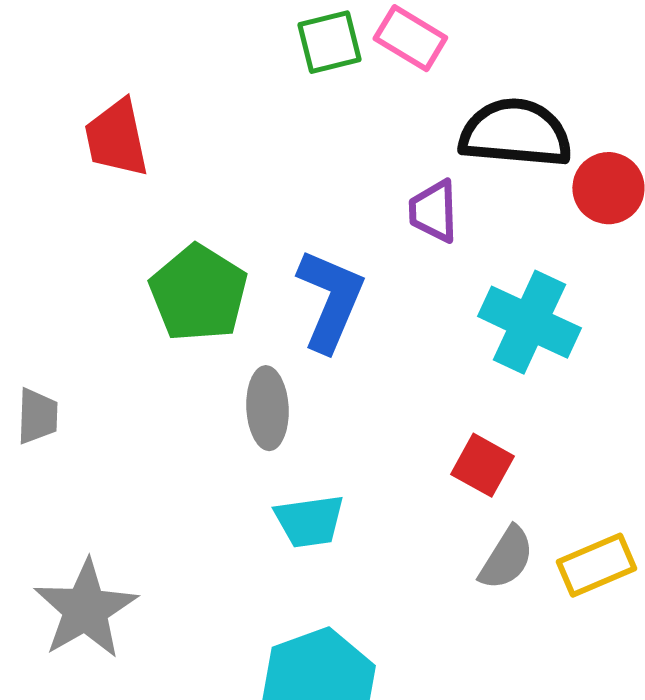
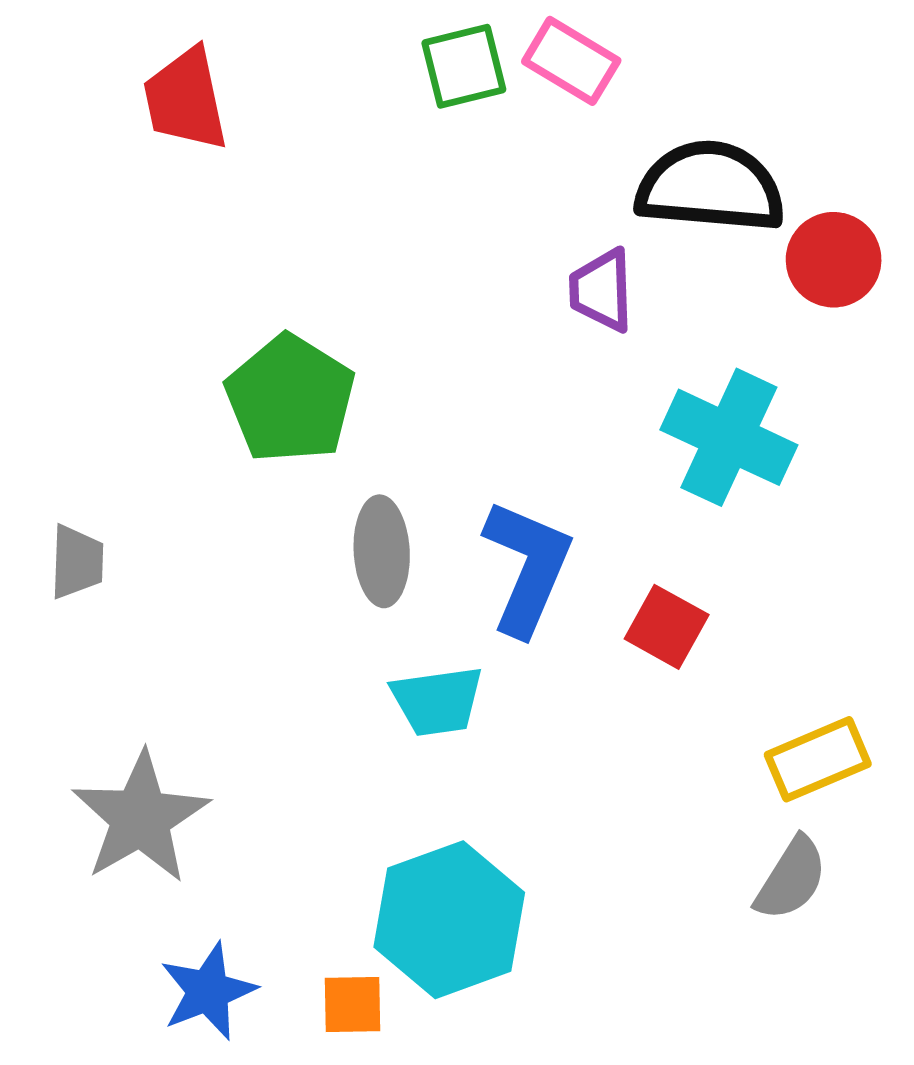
red trapezoid: (116, 138) -> (186, 99), moved
blue L-shape: (330, 300) -> (527, 567), moved
gray semicircle: (506, 558) -> (791, 879), moved

